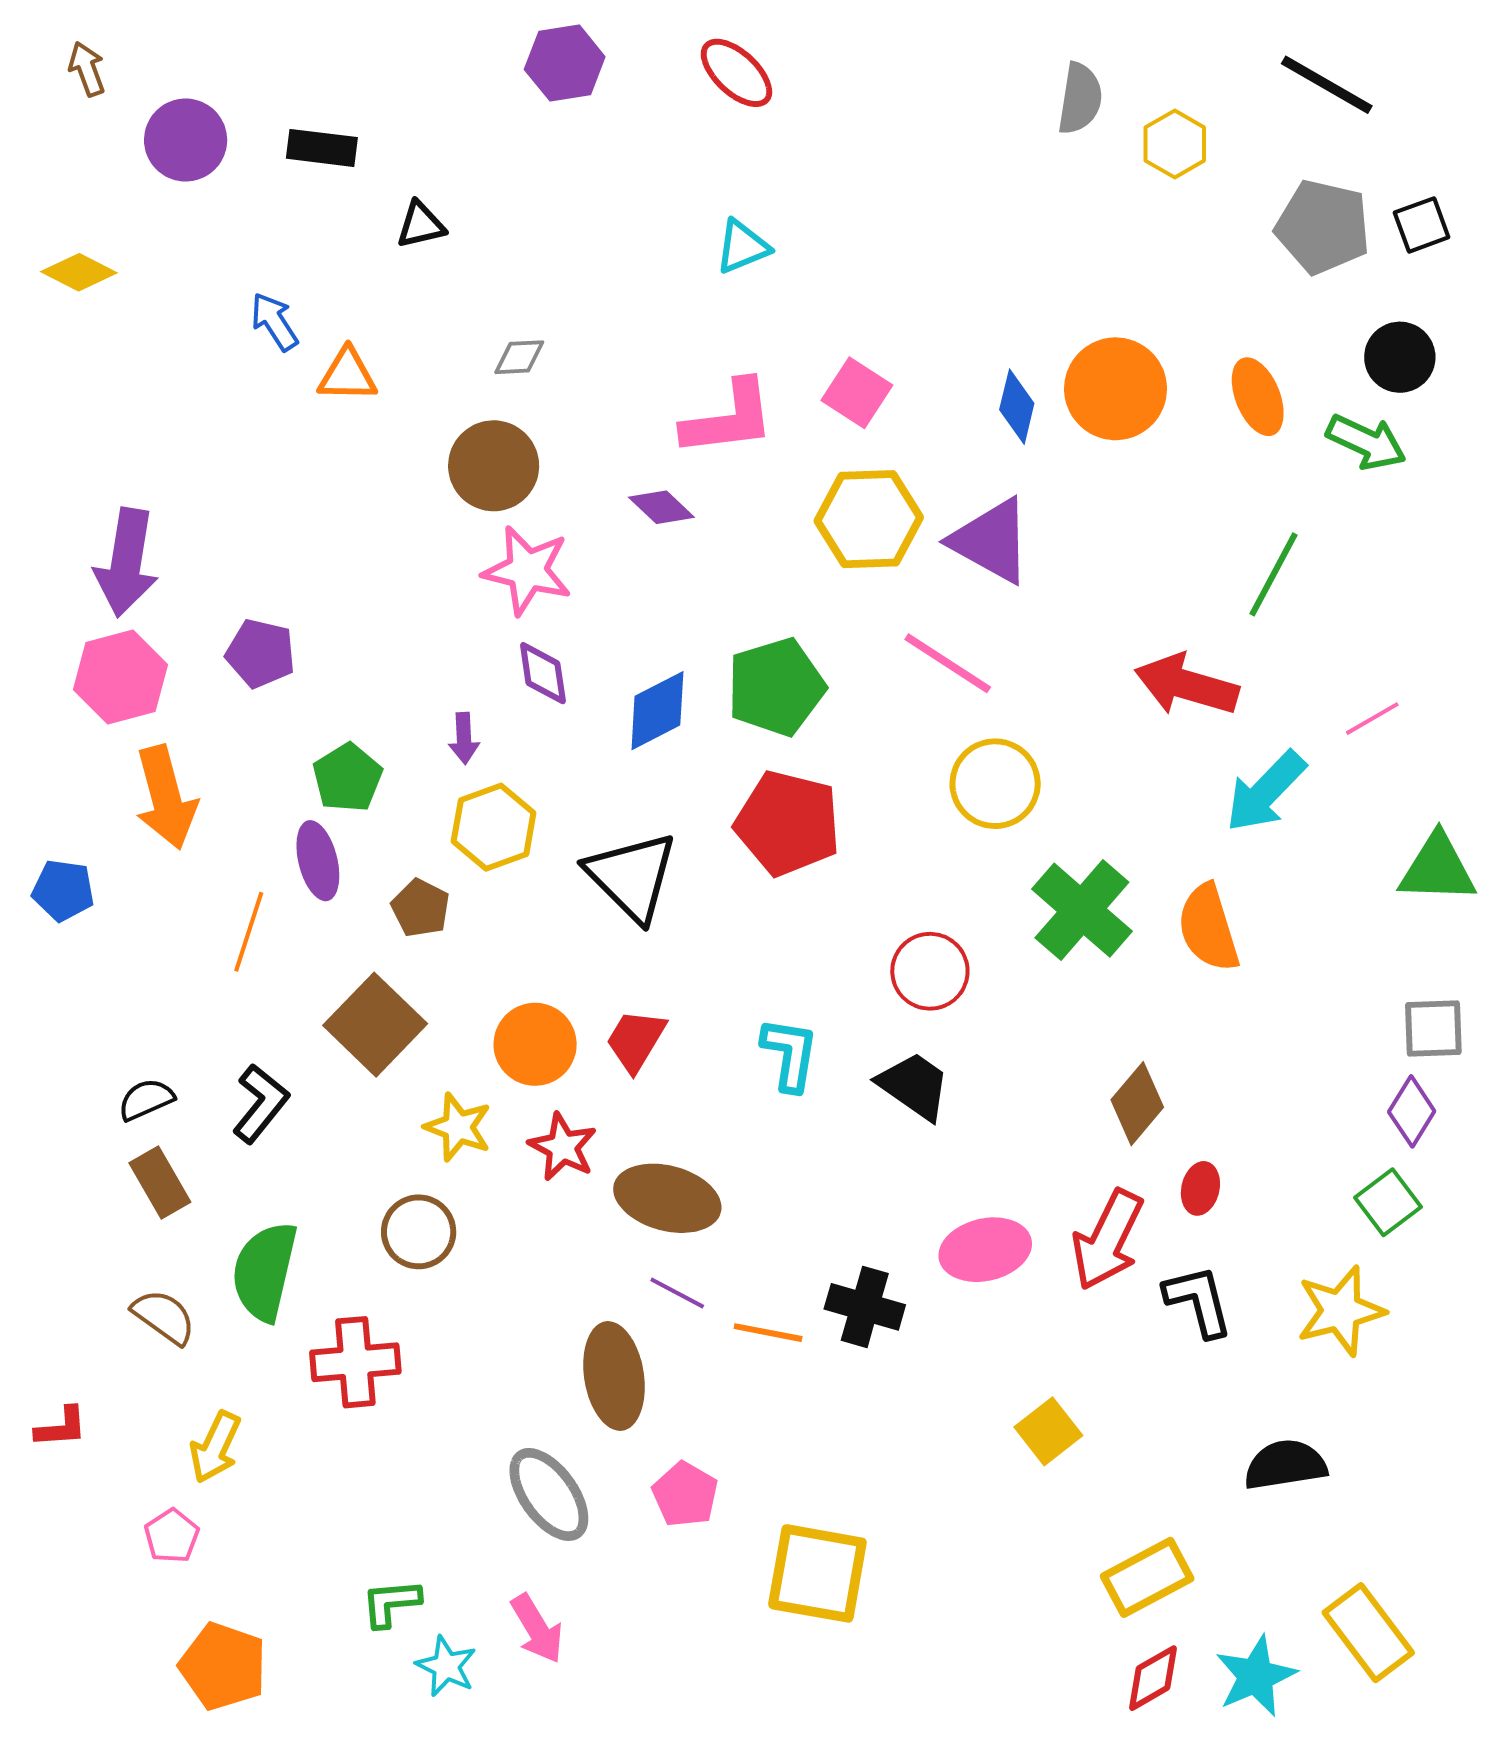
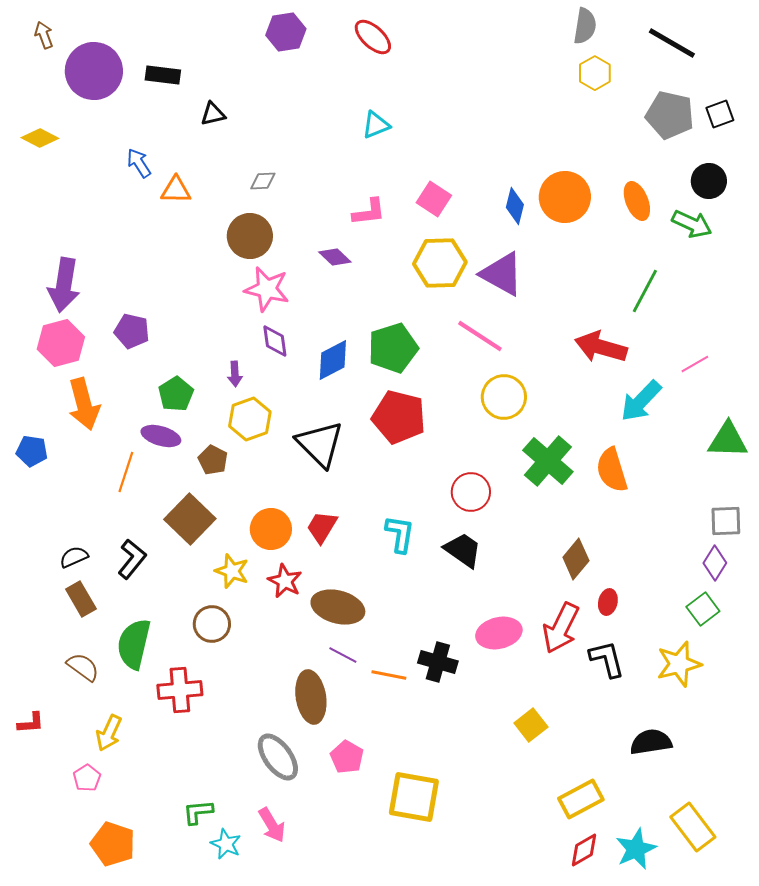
gray semicircle: (1080, 99) -> (585, 26), moved
purple circle: (186, 140) -> (94, 71), size x1.4
pink L-shape: (729, 418) -> (369, 212), size x0.7
purple ellipse: (318, 861) -> (161, 436), turned -60

